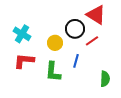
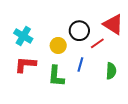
red triangle: (96, 15) -> (113, 24), moved
green semicircle: (105, 79) -> (111, 71), moved

